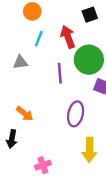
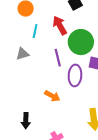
orange arrow: (25, 114) -> (52, 96), moved
purple ellipse: (76, 114) -> (75, 75), moved

